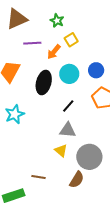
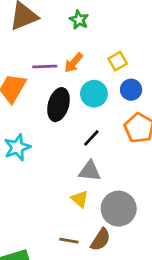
yellow square: (71, 40) -> (118, 61), moved
purple line: (32, 43) -> (45, 66), moved
brown line: (38, 177) -> (69, 241), moved

